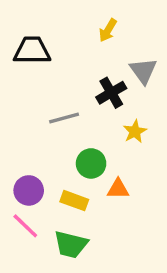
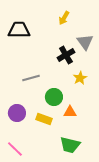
gray line: (64, 118) -> (31, 78), moved
pink line: (25, 226) -> (15, 149), moved
green trapezoid: (71, 244) -> (70, 145), moved

